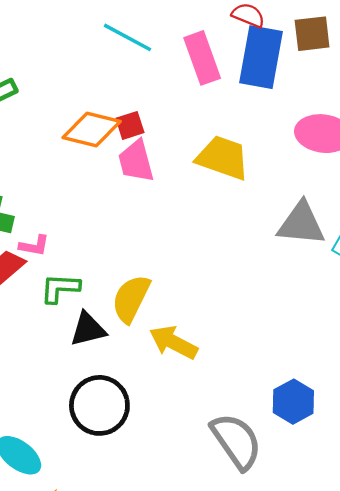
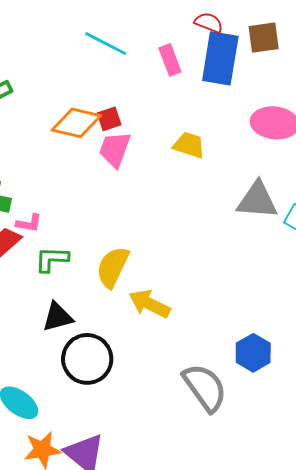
pink rectangle: (202, 58) -> (170, 60), size x0.7
yellow trapezoid: (223, 158) -> (189, 145), size x0.7
pink trapezoid: (136, 161) -> (115, 149), turned 36
black triangle: (88, 329) -> (58, 317), moved

